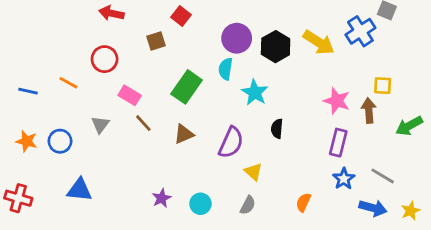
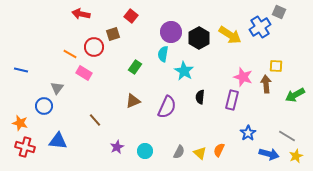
red circle: (105, 59) -> (94, 47), moved
orange line: (68, 83) -> (70, 54), moved
green rectangle: (187, 87) -> (135, 67), size x0.6
pink rectangle: (130, 95) -> (84, 73), moved
brown line: (143, 123) -> (95, 120), moved
gray triangle: (100, 124) -> (57, 88), moved
orange star: (27, 141) -> (20, 123), moved
purple rectangle: (338, 143) -> (232, 100), moved
yellow triangle: (253, 172) -> (200, 153), moved
gray line: (383, 176) -> (287, 136), moved
red cross: (18, 198) -> (25, 147), moved

